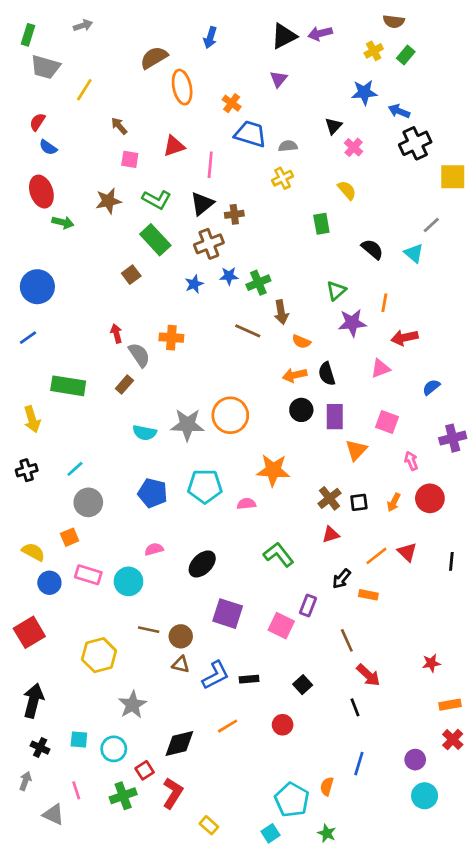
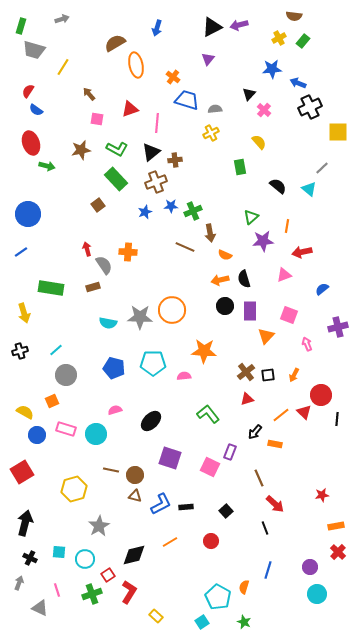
brown rectangle: (124, 384) -> (93, 287), turned 32
red circle: (430, 498) -> (321, 395), moved

